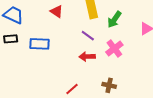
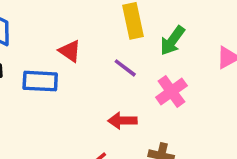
red triangle: (57, 11) -> (70, 51), moved
red arrow: (87, 57) -> (122, 121), moved

